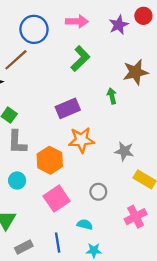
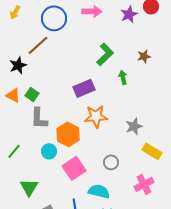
green L-shape: (80, 59) -> (105, 54), moved
brown star: (136, 72) -> (144, 56), size x0.6
gray star: (124, 151) -> (134, 126), turned -30
cyan circle: (17, 181) -> (49, 151), moved
cyan semicircle: (85, 225) -> (99, 191), size x1.5

